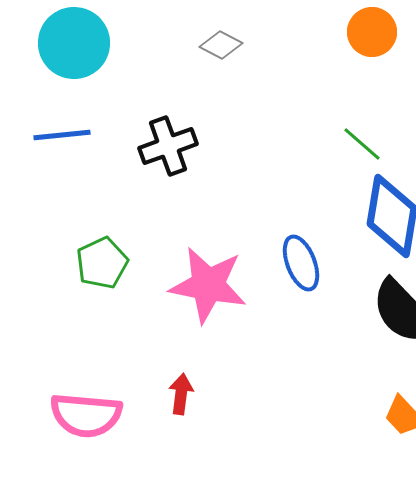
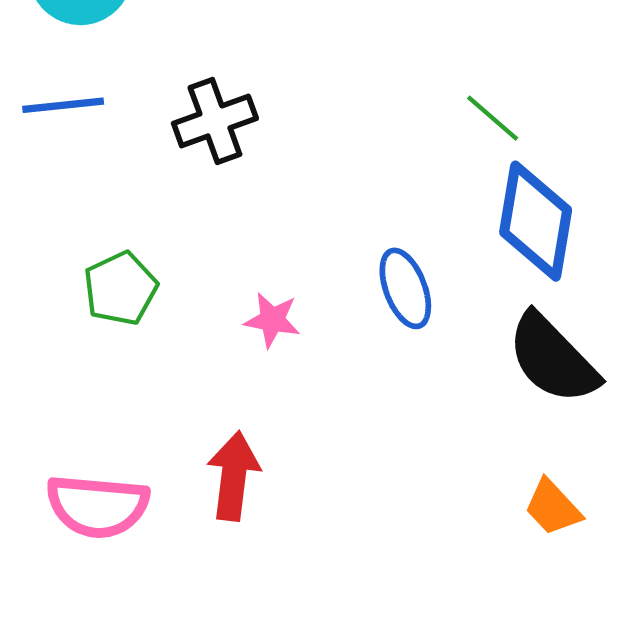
pink star: (208, 285) -> (272, 320), size x0.5
red arrow: (181, 394) -> (234, 476), size x1.5

